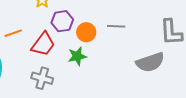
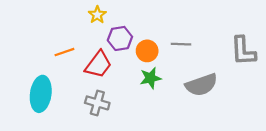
green star: (77, 56) -> (150, 78), moved
gray semicircle: (150, 62) -> (201, 85), moved

